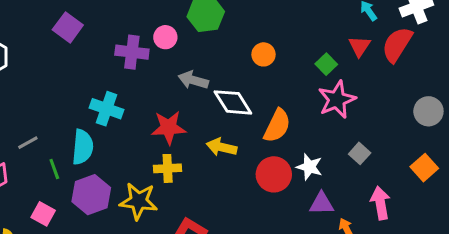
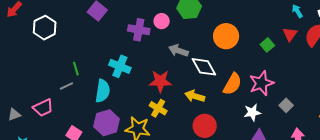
orange circle: (263, 54) -> (226, 36), size x1.6
pink star: (337, 100) -> (261, 83), moved
white star: (309, 167) -> (252, 112), turned -30
yellow cross: (168, 168) -> (158, 108), turned 30
green line: (54, 169) -> (76, 69), moved
red circle: (274, 174) -> (205, 126), moved

